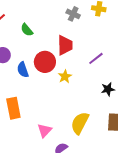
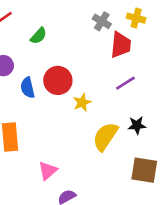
green semicircle: (27, 30) -> (38, 36), turned -104
red trapezoid: (65, 45) -> (121, 45), moved
yellow semicircle: (80, 123) -> (105, 136), moved

